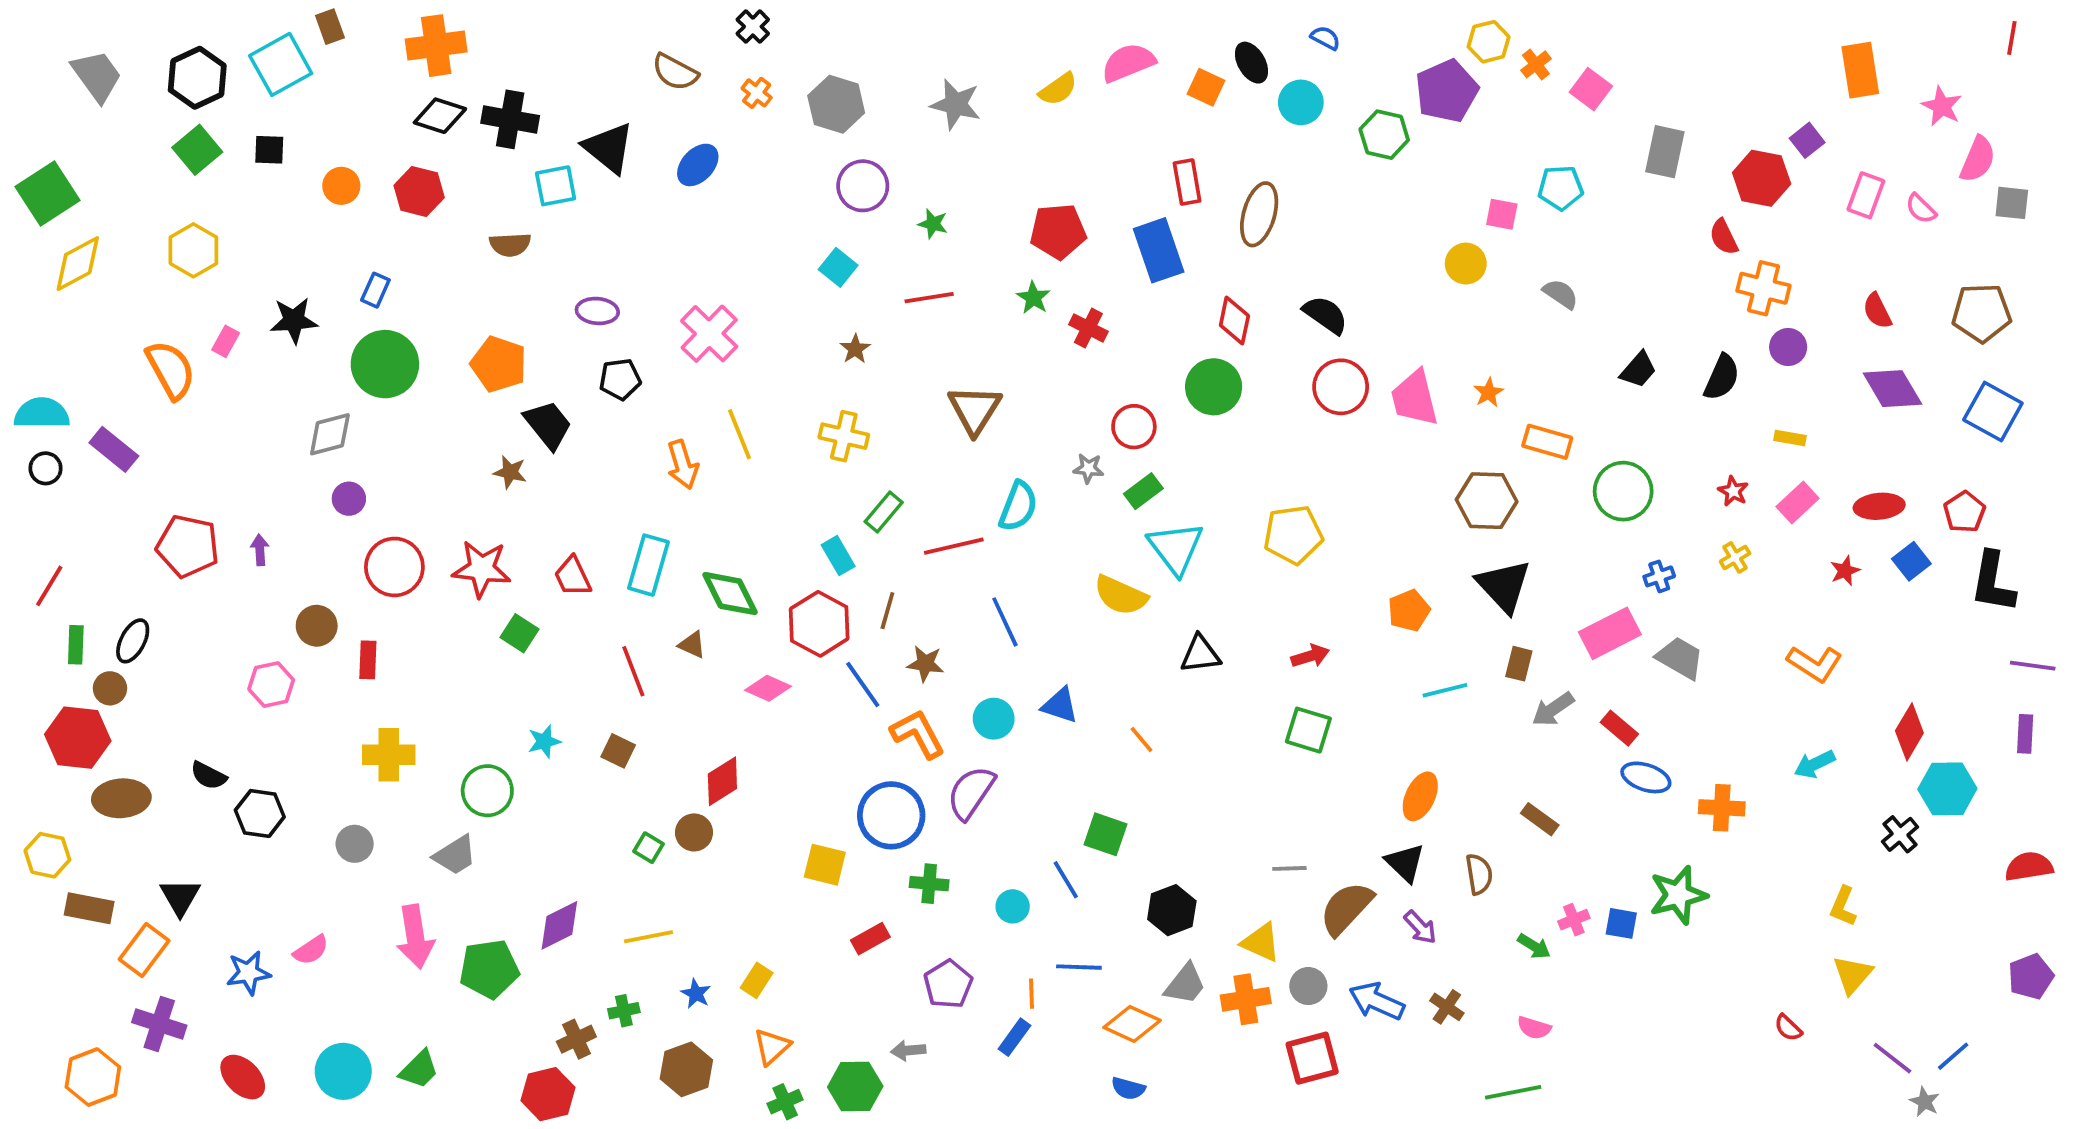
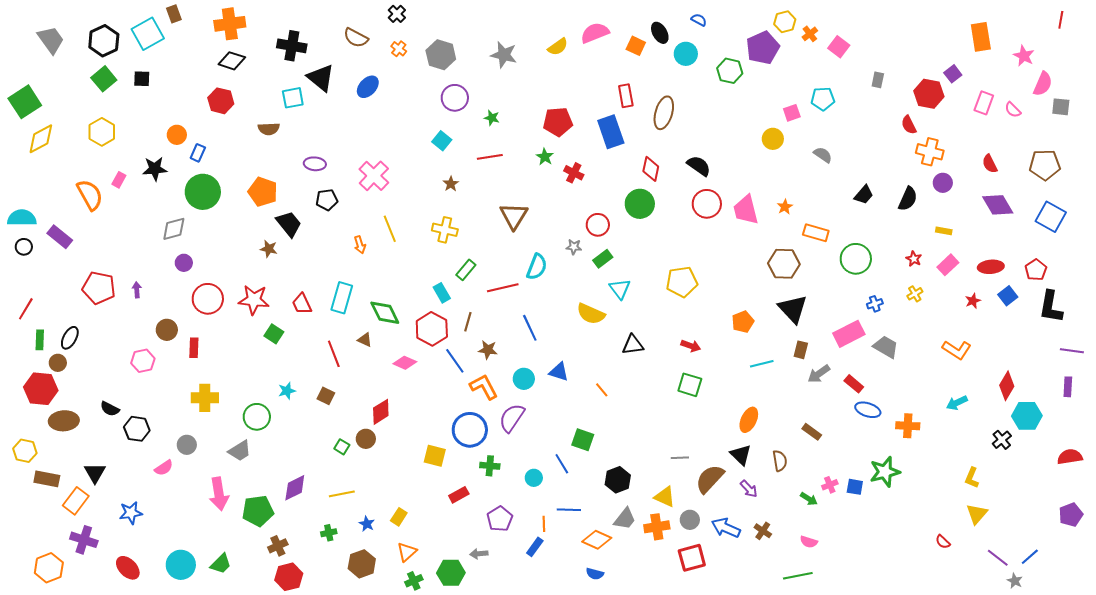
black cross: (510, 119) -> (292, 46), moved
gray rectangle: (1665, 152) -> (878, 80), size x0.6
orange circle: (341, 186) -> (177, 135), moved
pink square: (1502, 214) -> (792, 113), turned -30
orange arrow: (683, 465) -> (360, 245), size x0.7
cyan triangle: (1176, 548) -> (620, 289), size x0.7
red arrow: (1310, 656) -> (691, 346), turned 36
pink semicircle: (311, 950) -> (164, 468), moved
brown cross: (576, 1039) -> (278, 546), moved

